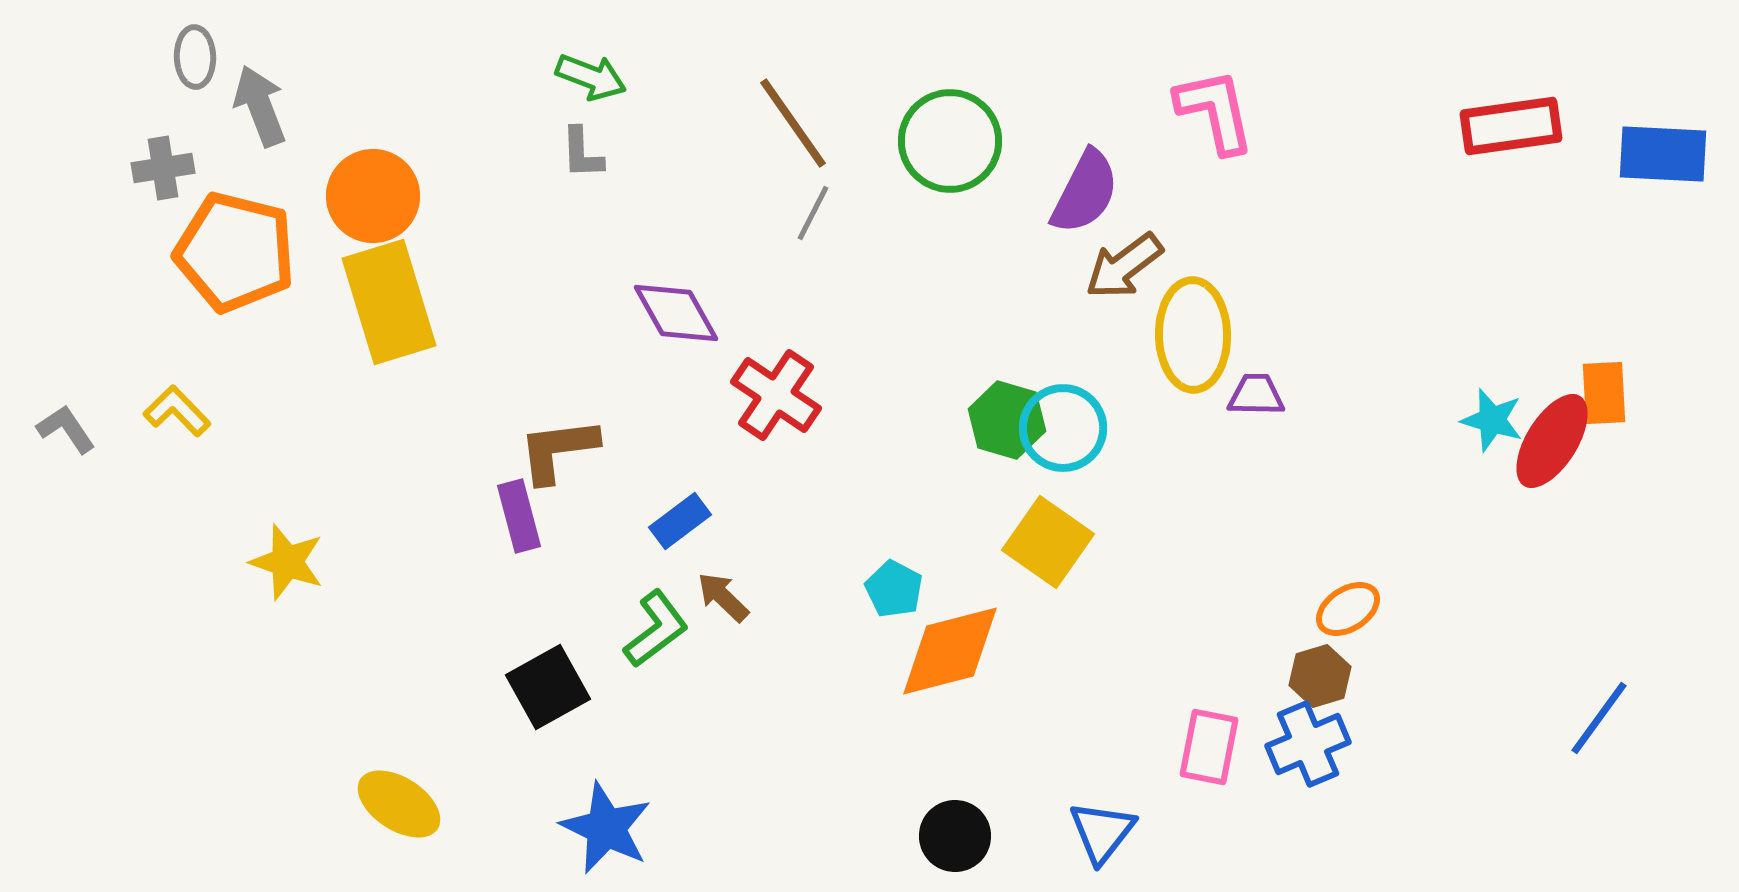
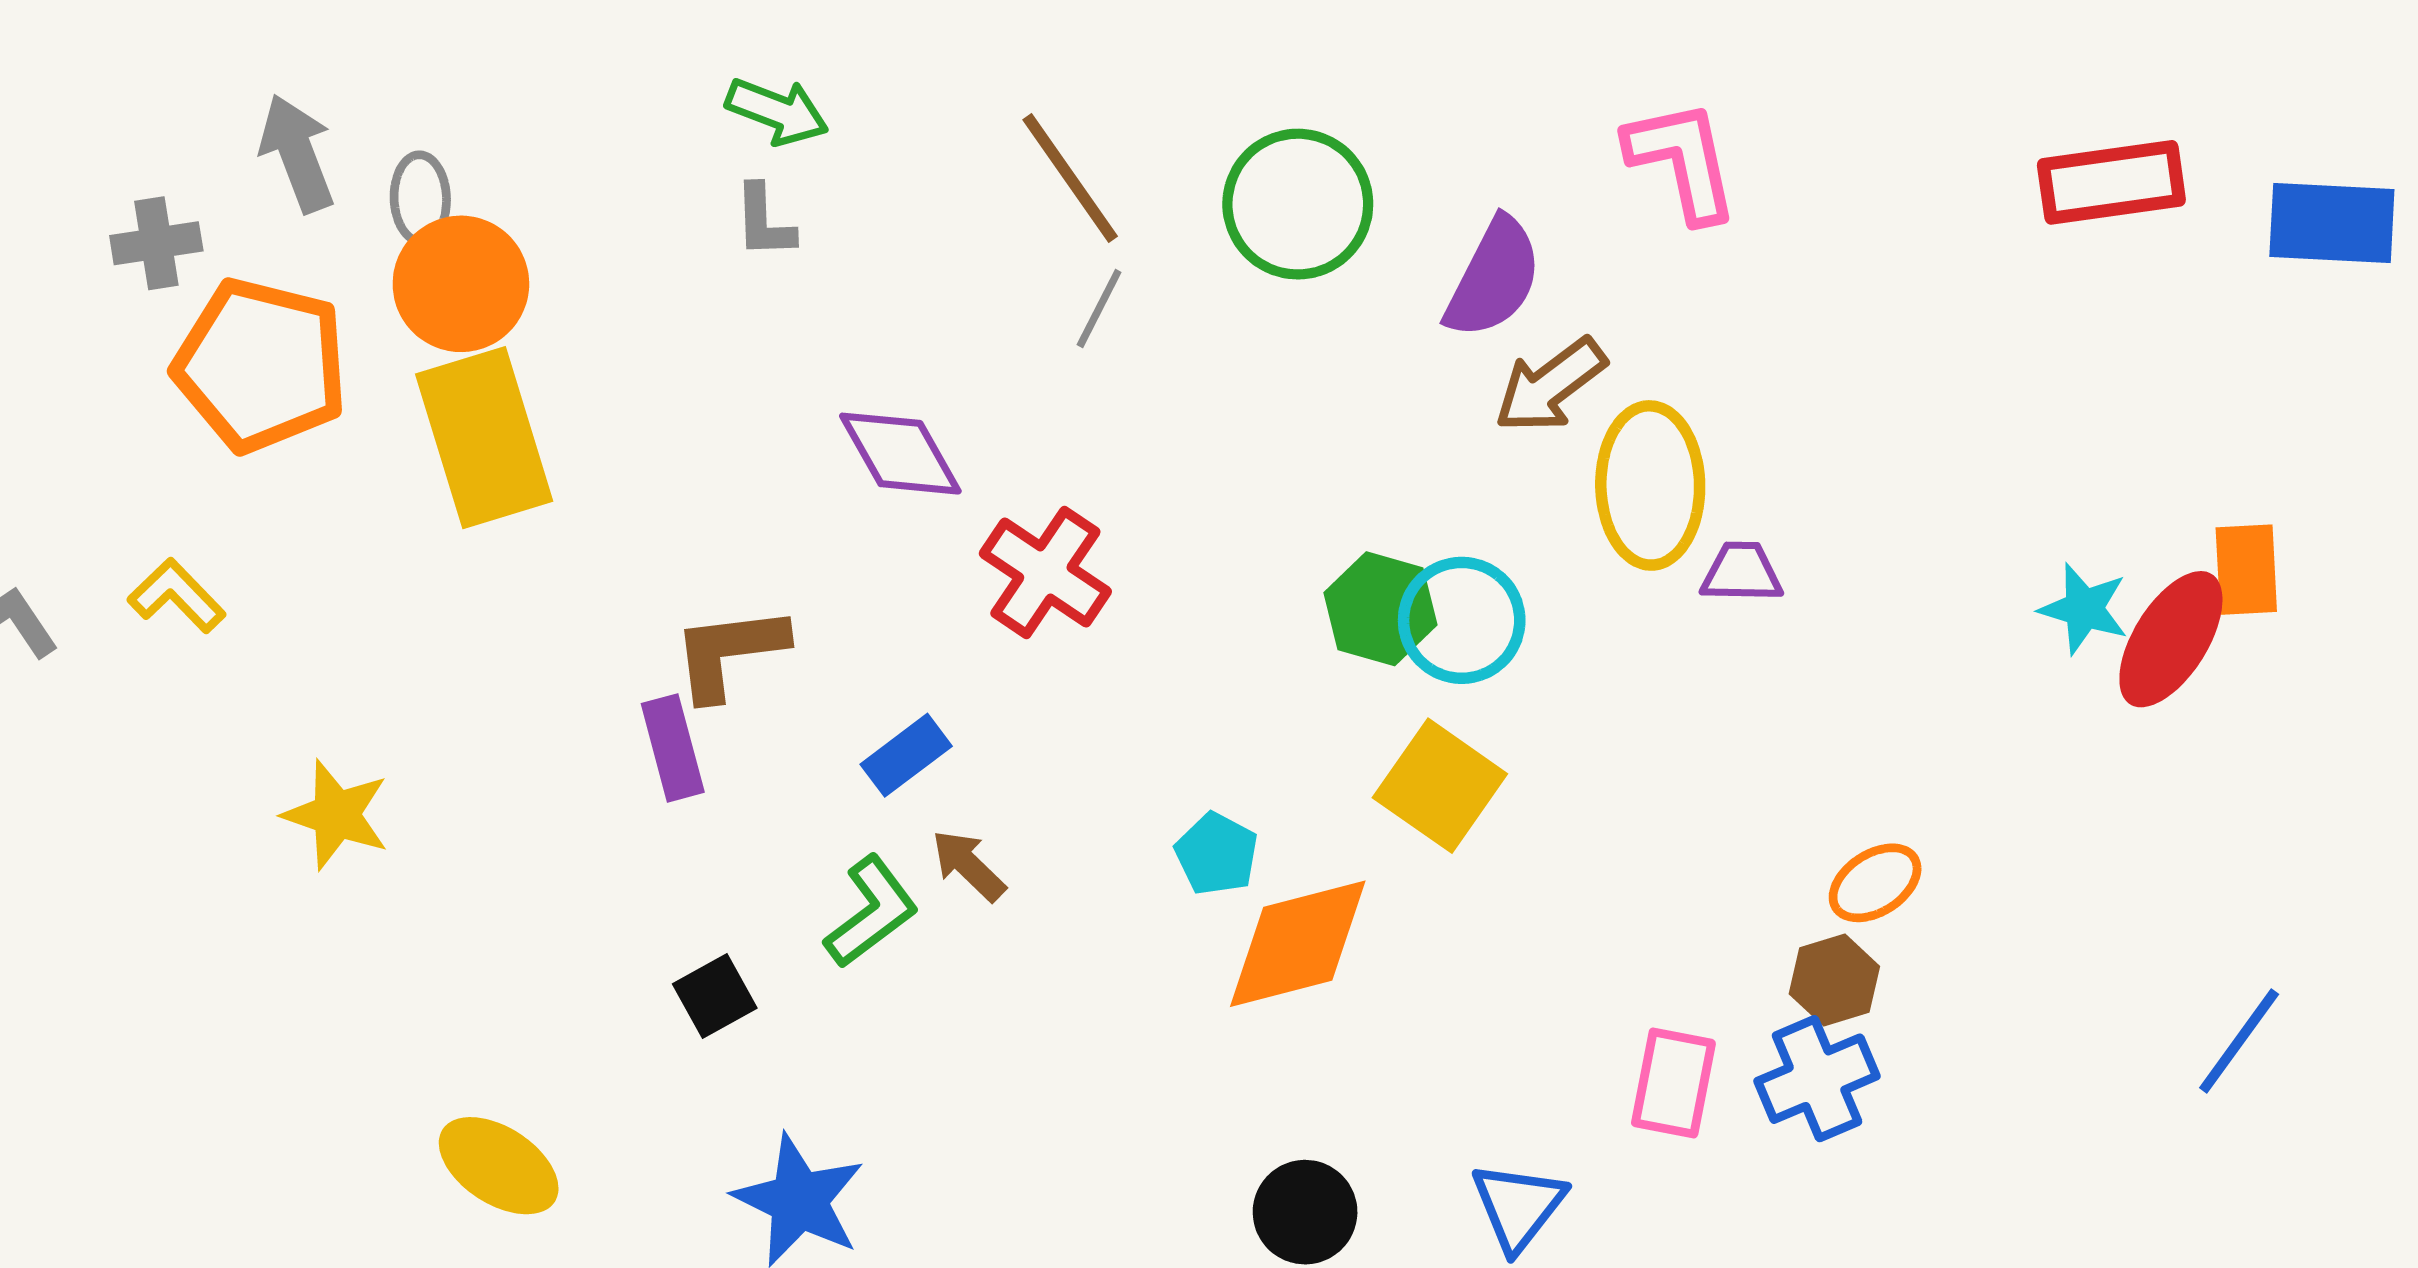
gray ellipse: (195, 57) -> (420, 198), moved
black square: (548, 687) -> (715, 996), size x0.7

